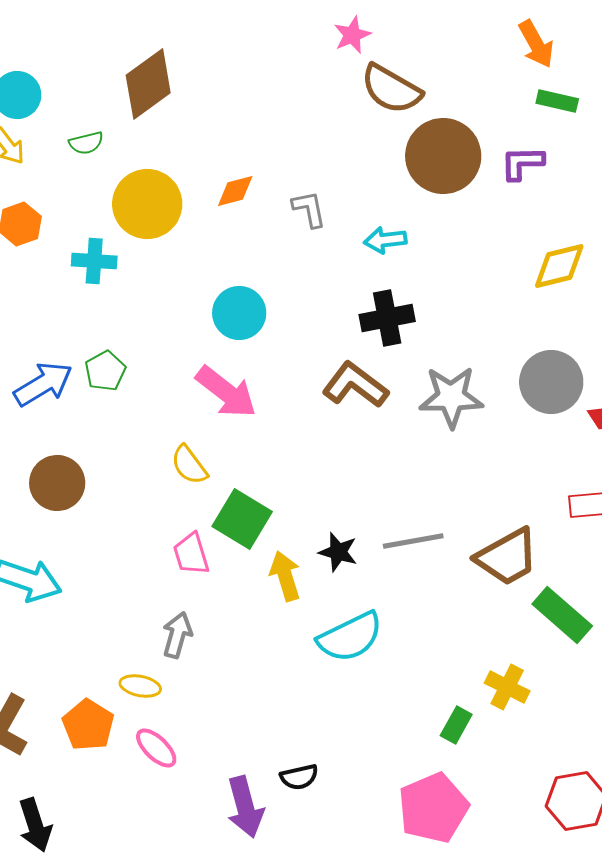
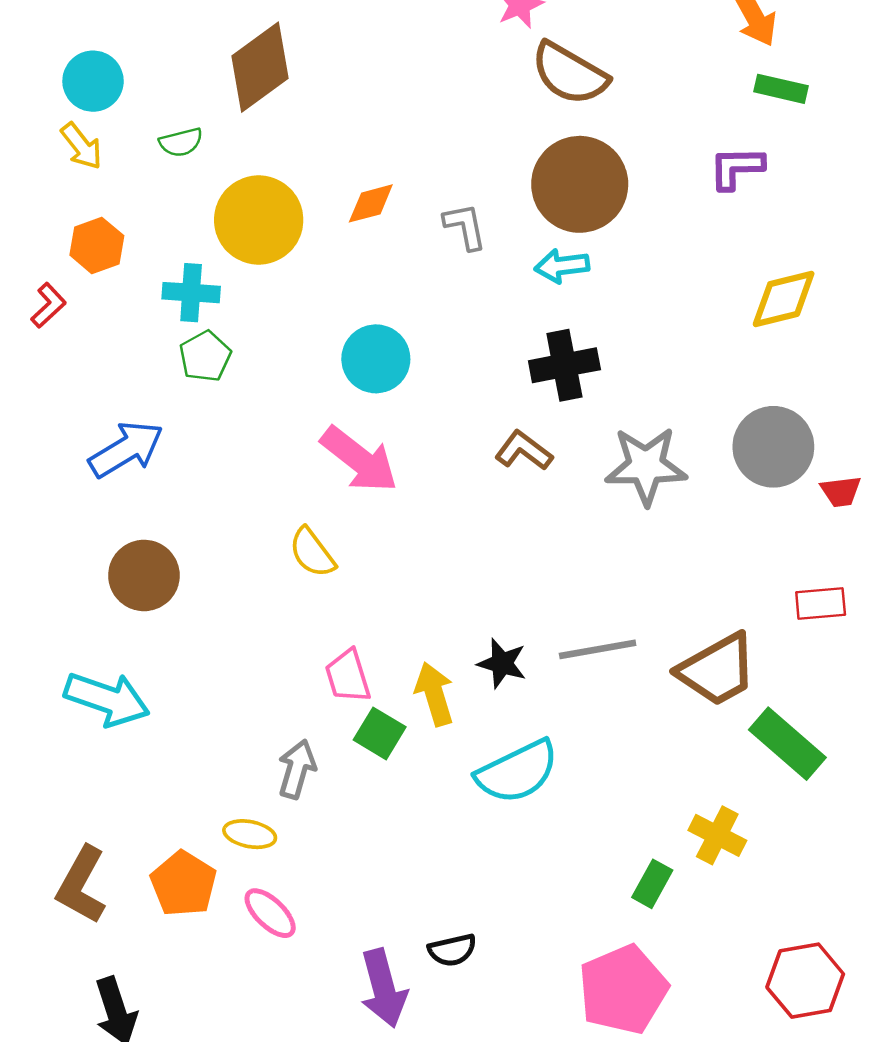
brown circle: (443, 156) -> (580, 184), moved
green pentagon: (105, 371) -> (205, 356), moved
brown L-shape: (355, 385) -> (524, 451), size x0.7
green square: (242, 519) -> (380, 733), moved, size x0.7
pink trapezoid: (191, 554) -> (348, 676), moved

